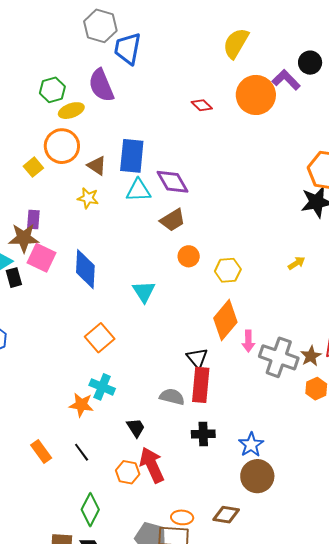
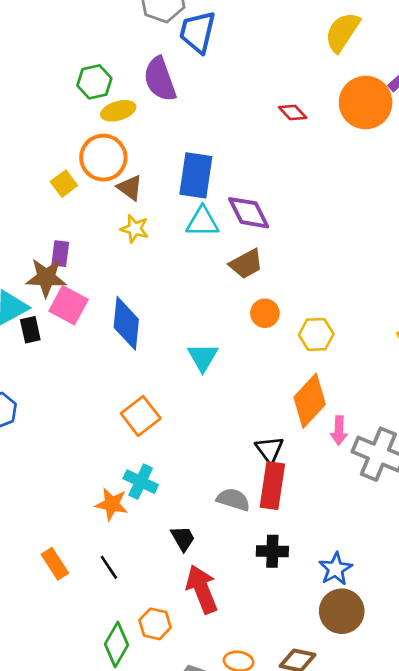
brown triangle: (97, 166) -> (130, 188), moved
orange hexagon: (128, 472) -> (155, 624), moved

